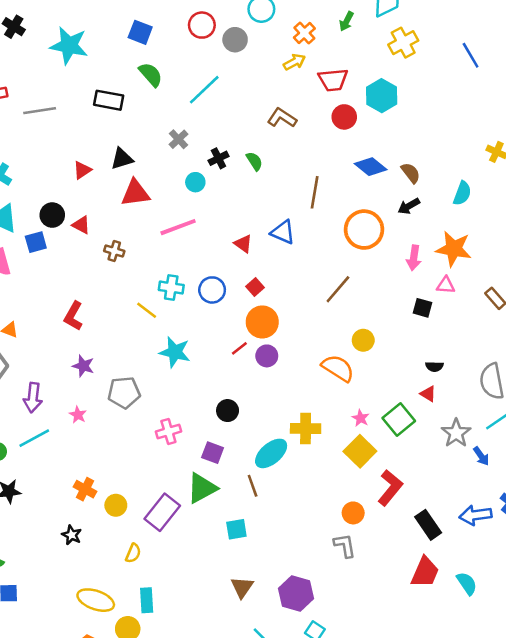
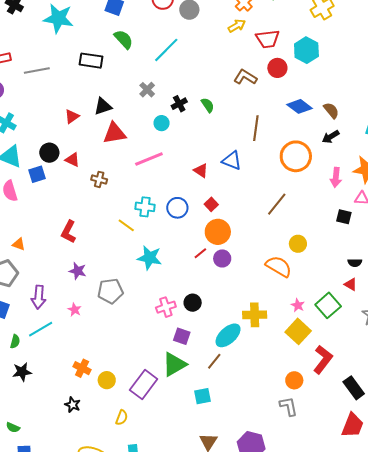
brown L-shape: (282, 118) -> (245, 77), moved
pink cross: (168, 432) -> (166, 307), moved
brown line: (253, 486) -> (214, 361), turned 60

